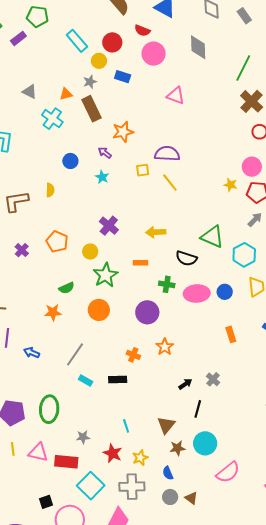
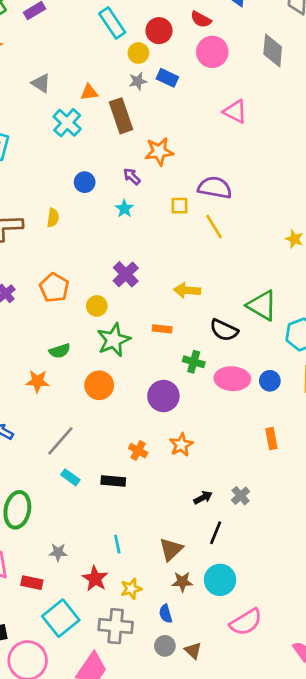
gray star: (90, 82) -> (138, 81), moved
red rectangle: (66, 462) -> (32, 583), size x0.7

